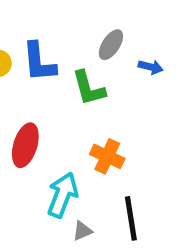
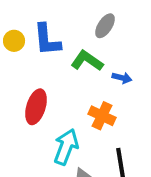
blue arrow: (151, 67) -> (122, 78), moved
green L-shape: (89, 88) -> (87, 61), turned 140

